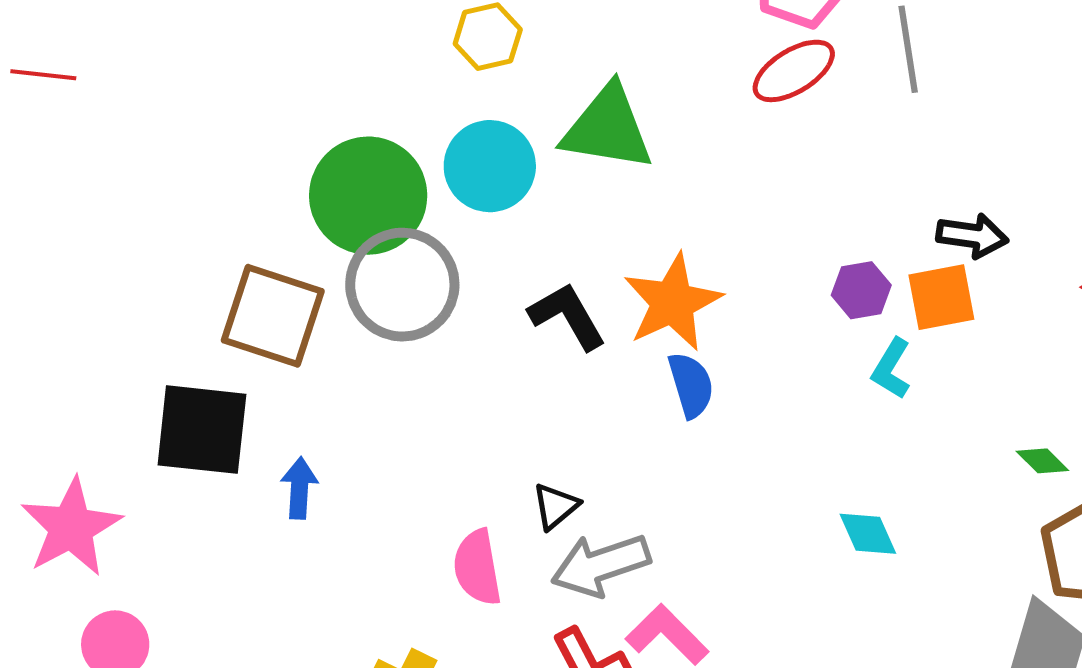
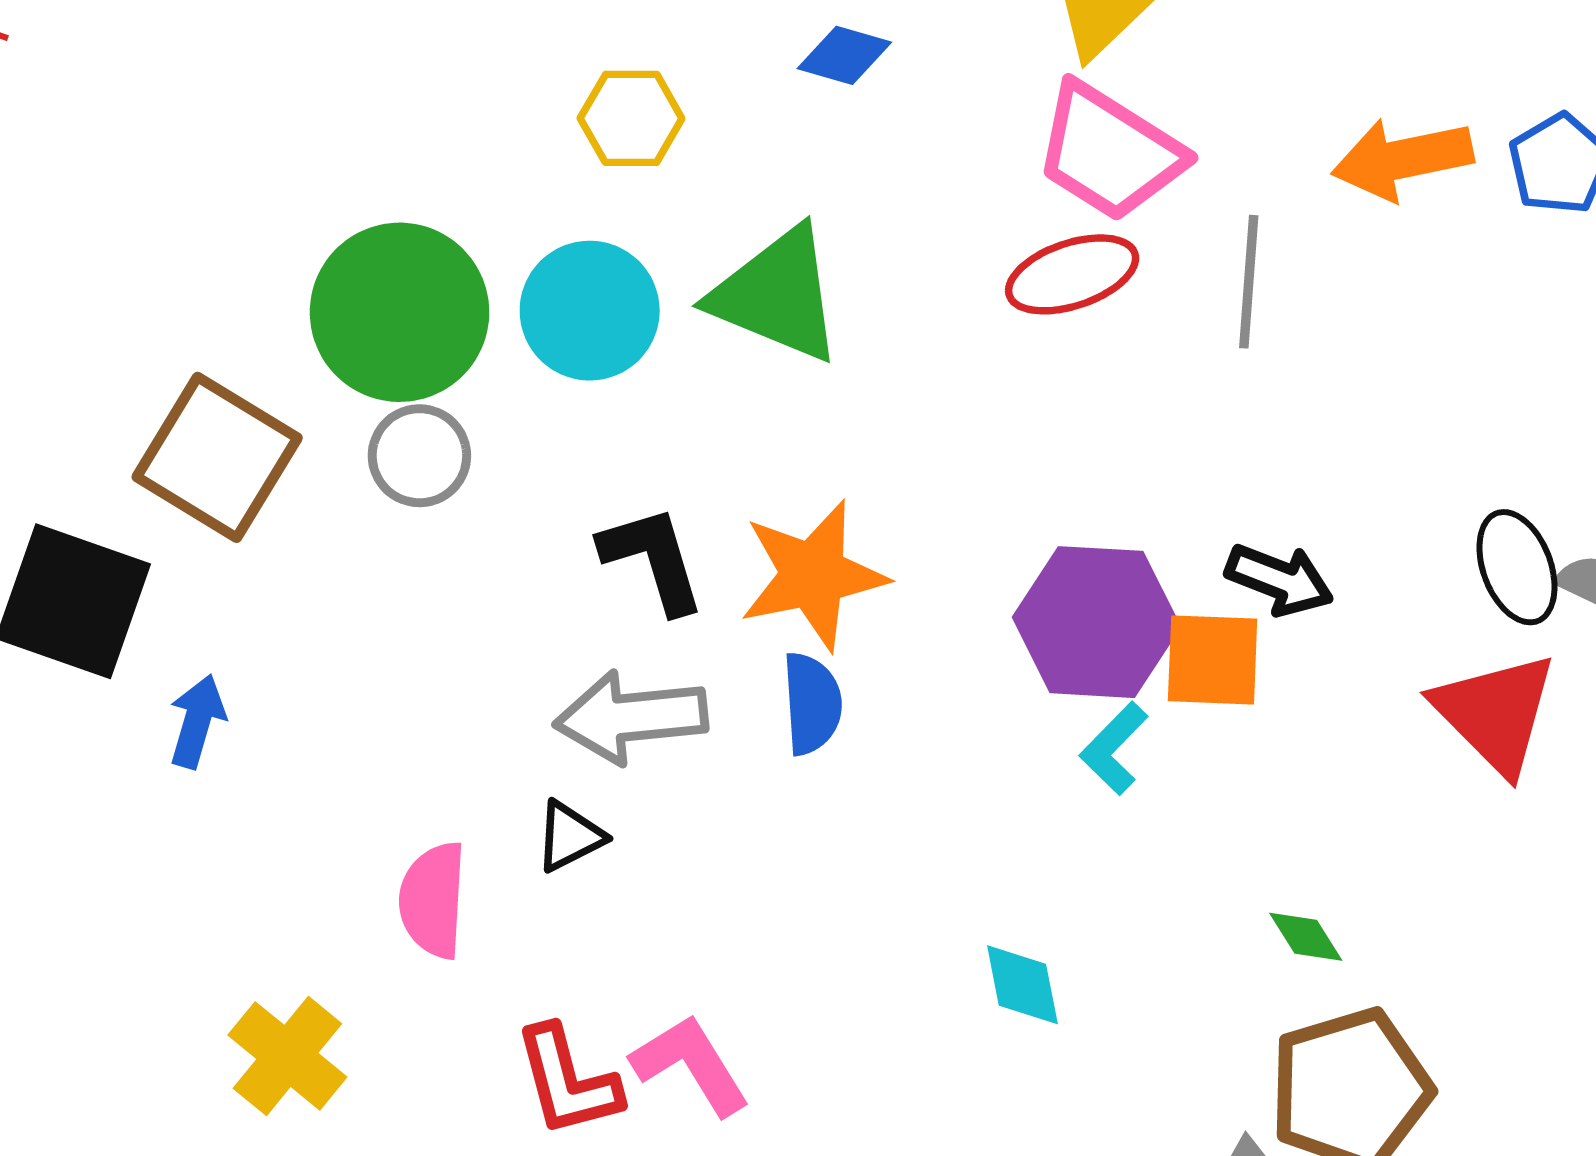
gray circle: (402, 285) -> (419, 456), size x0.6
purple hexagon: (861, 290) -> (1096, 622), size x1.8
gray arrow: (601, 565) -> (631, 717), moved

